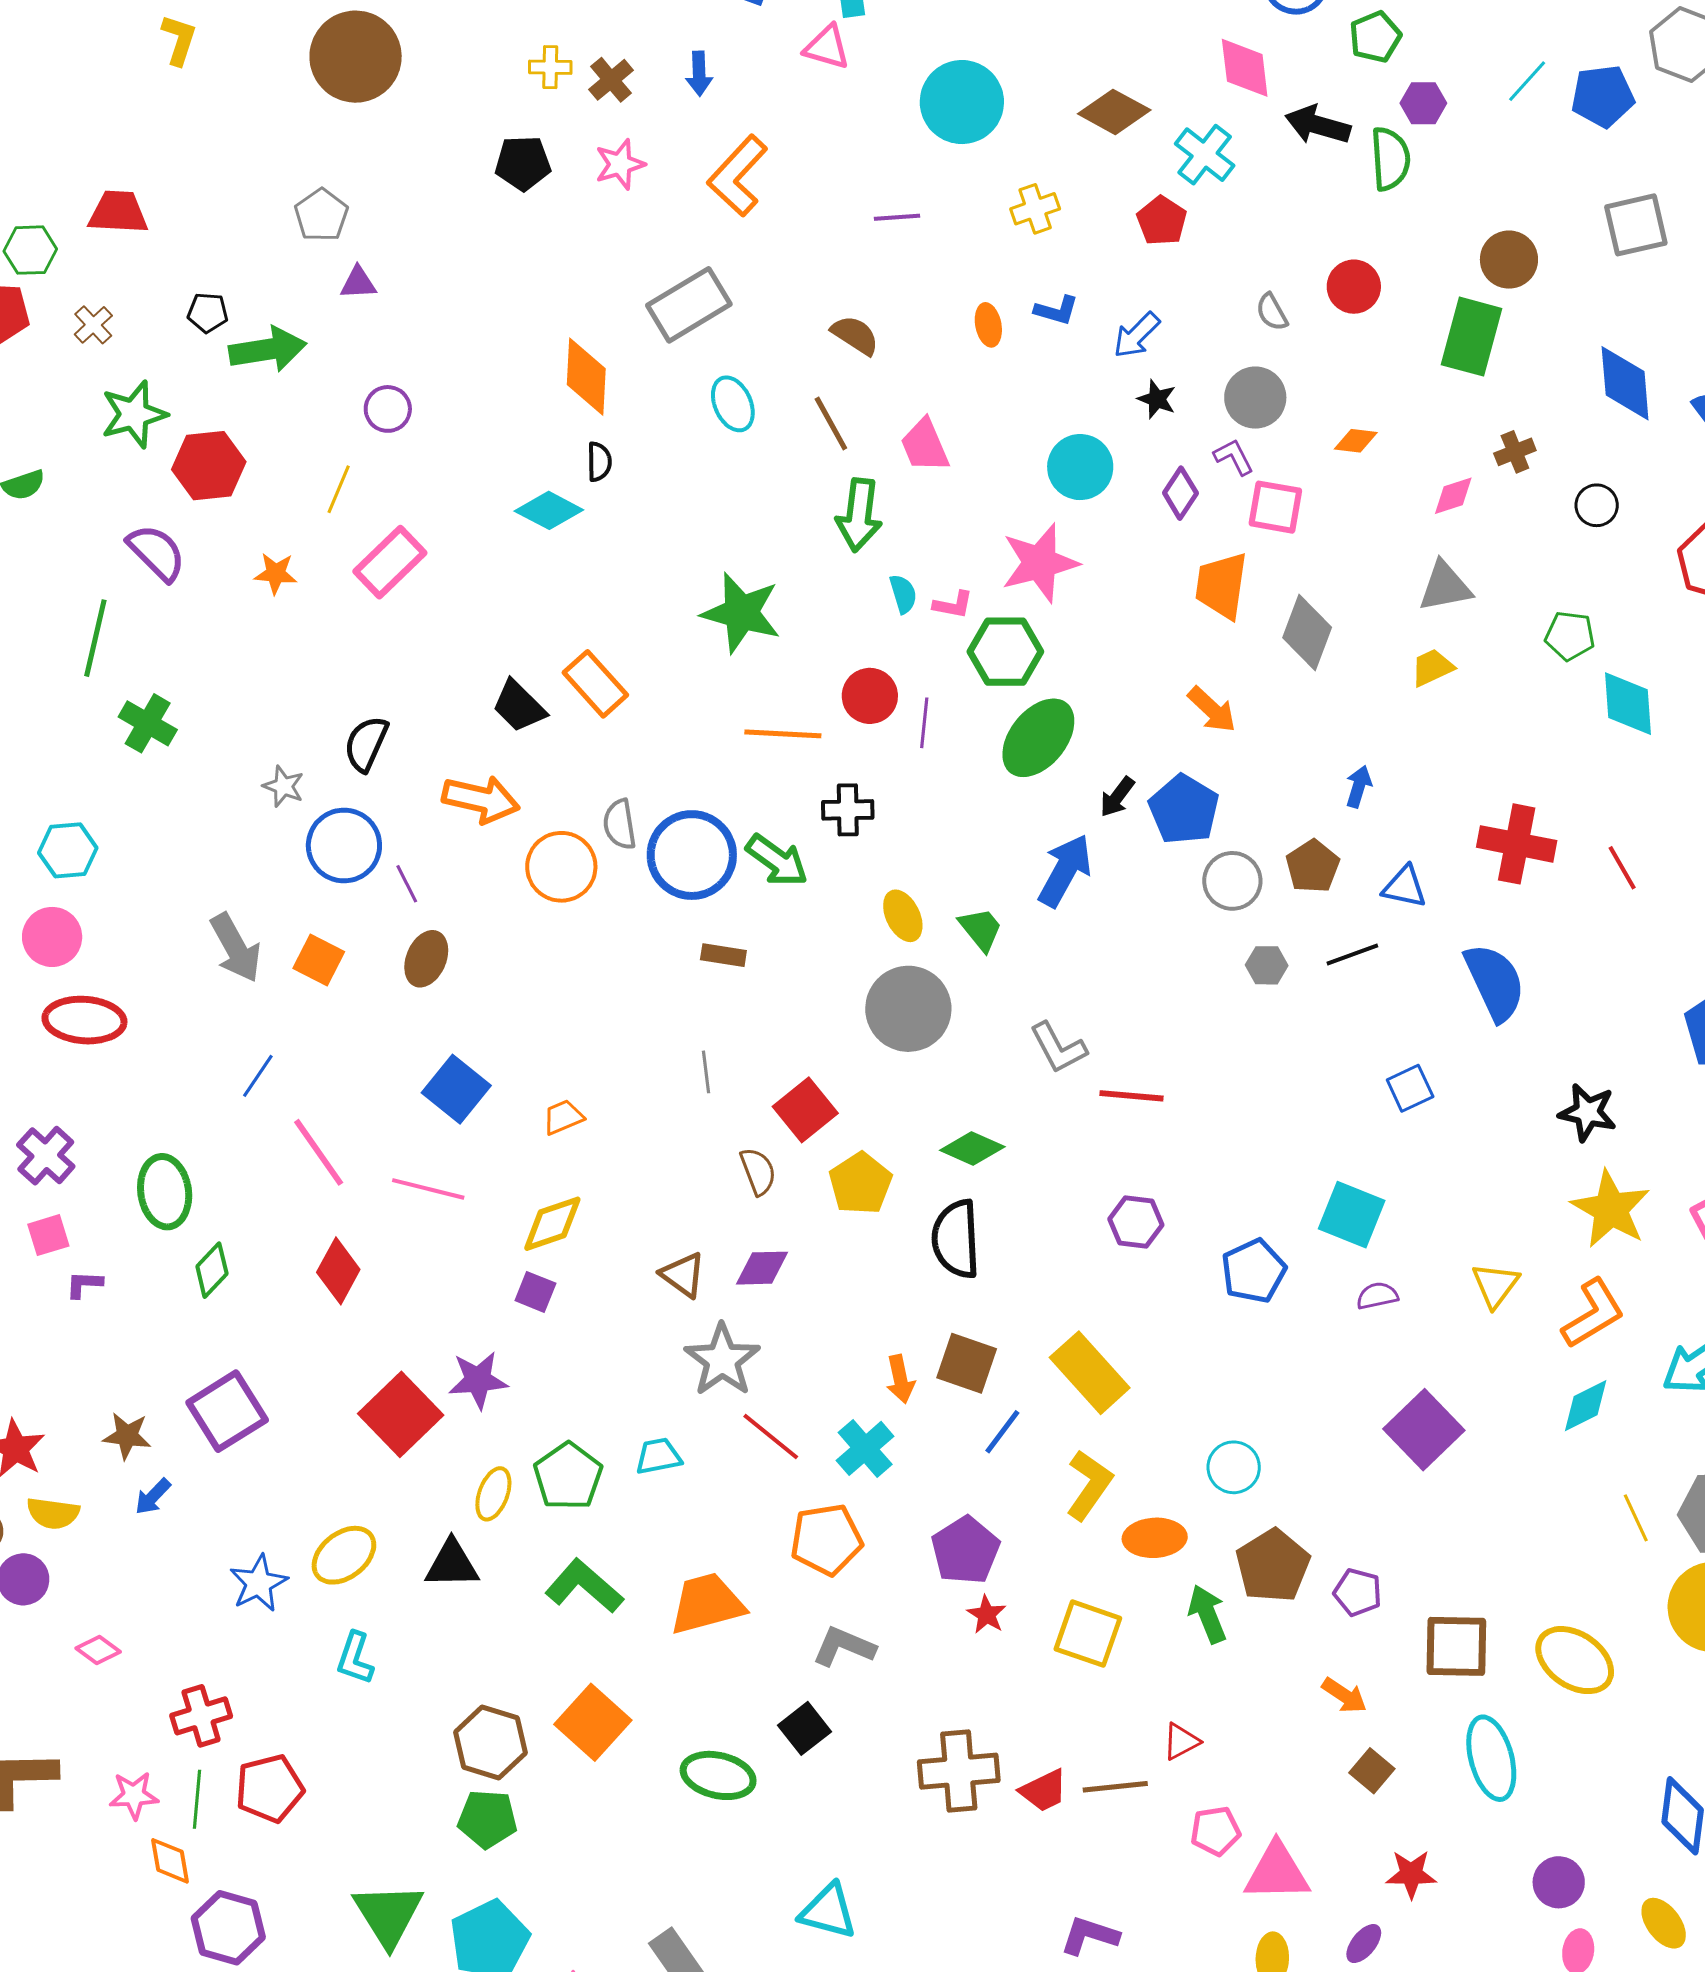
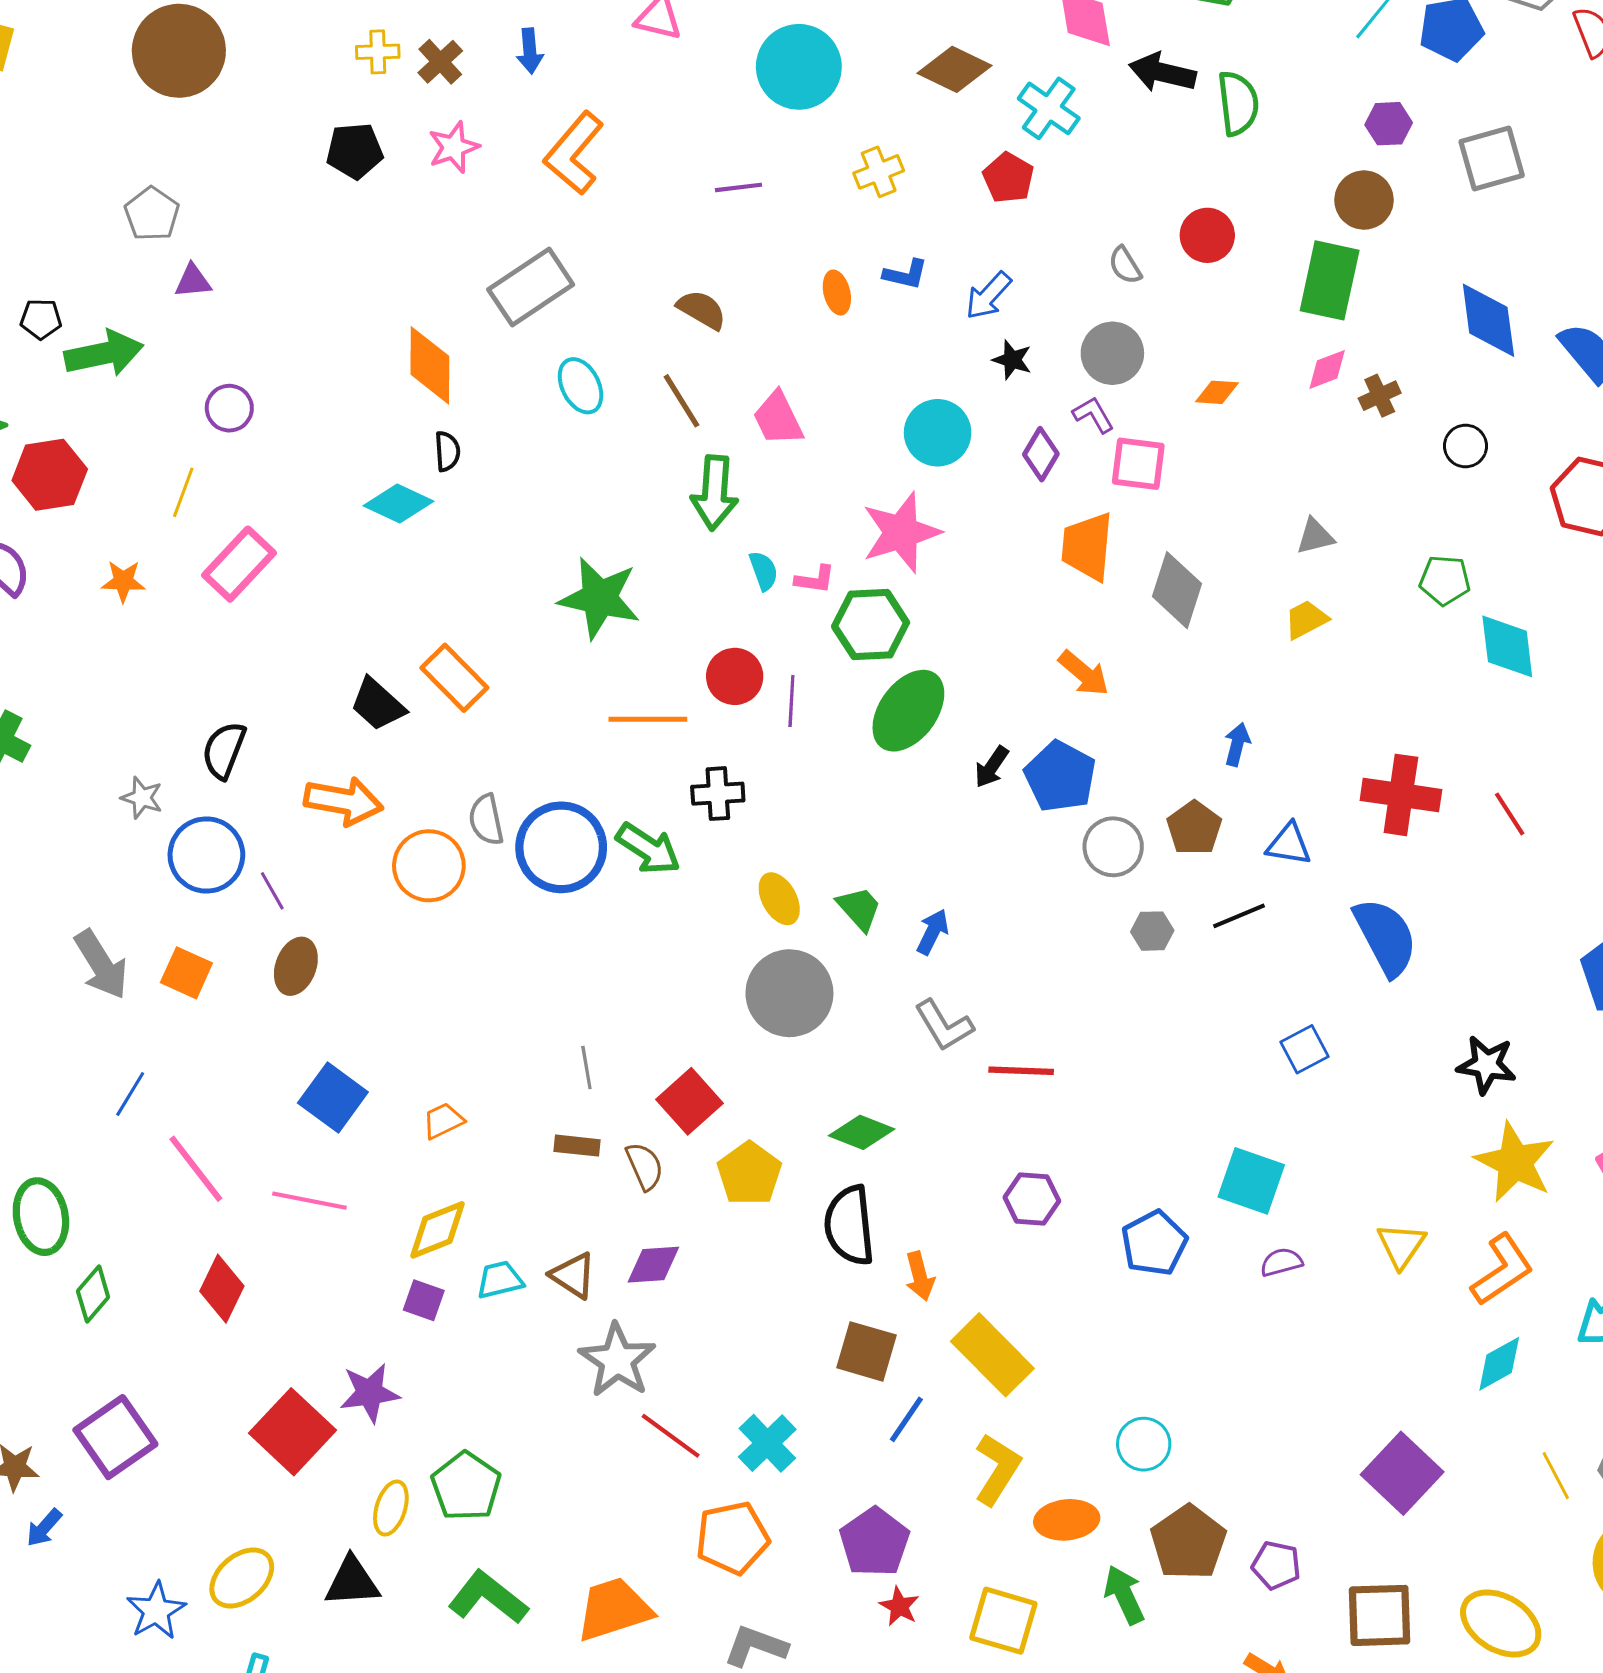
purple hexagon: (1423, 103) -> (1389, 124), moved
pink diamond: (1453, 496) -> (1327, 369), moved
gray triangle: (1445, 587) -> (1315, 536), size x0.7
blue arrow: (1065, 871) -> (933, 932), moved, size x0.6
brown rectangle: (723, 955) -> (577, 1146), moved
orange arrow: (900, 1379) -> (920, 1276), moved
purple square: (1424, 1430) -> (1402, 1473), moved
cyan trapezoid: (658, 1456) -> (500, 1280), moved

